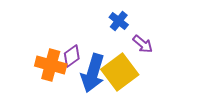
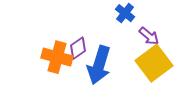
yellow square: (120, 72) -> (154, 63), moved

